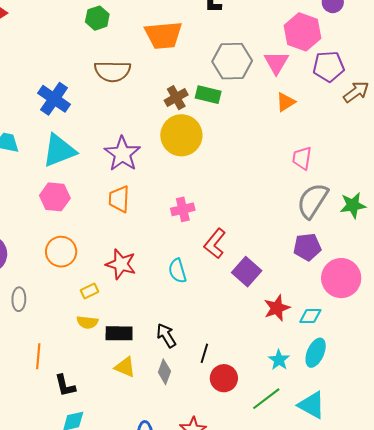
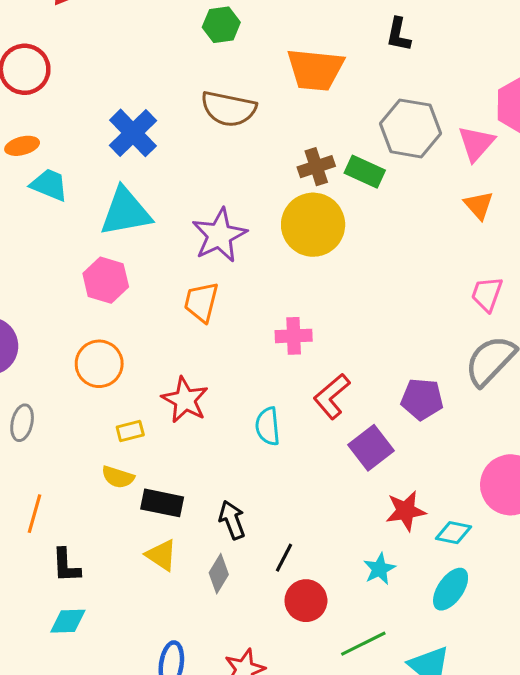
orange triangle: (286, 102) -> (479, 205), turned -50
purple pentagon: (307, 247) -> (422, 399), moved
cyan star: (279, 360) -> (379, 569), moved

